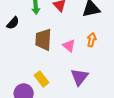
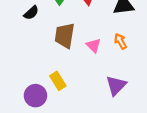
orange arrow: (92, 40) -> (120, 41), turned -48
purple triangle: (79, 77) -> (116, 86), moved

